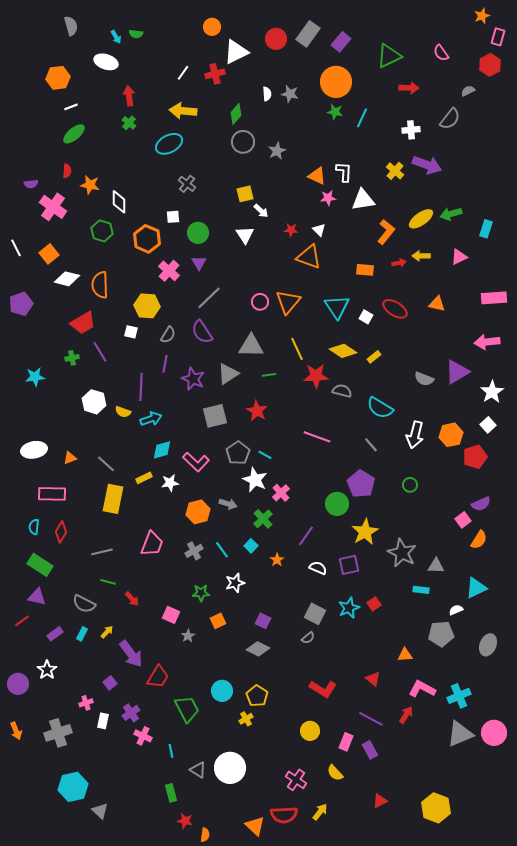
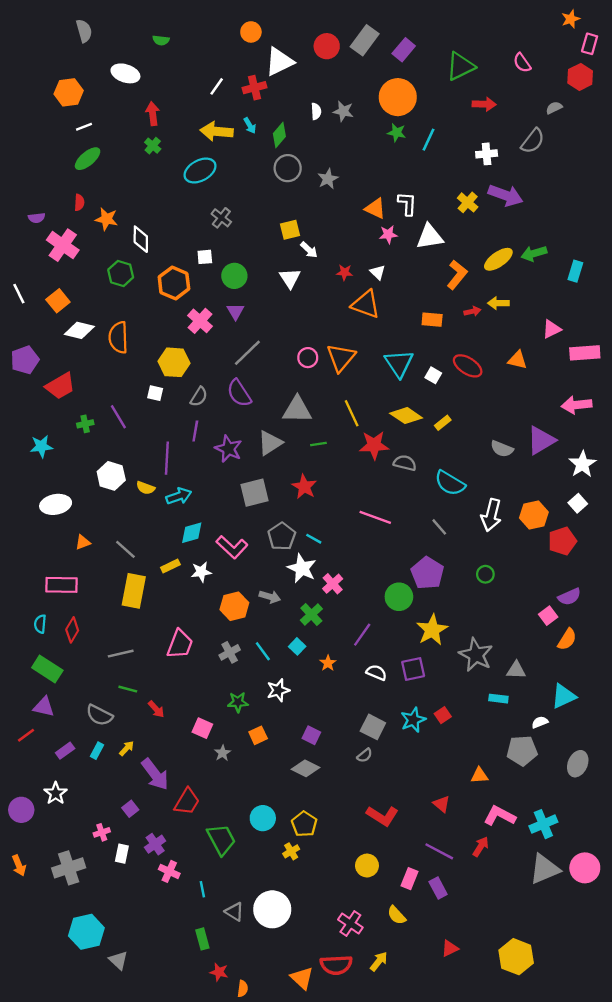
cyan arrow: (116, 37) -> (250, 126), moved
pink triangle: (459, 257) -> (552, 329), moved
red trapezoid: (83, 323) -> (60, 386), moved
white ellipse: (34, 450) -> (56, 504), moved

